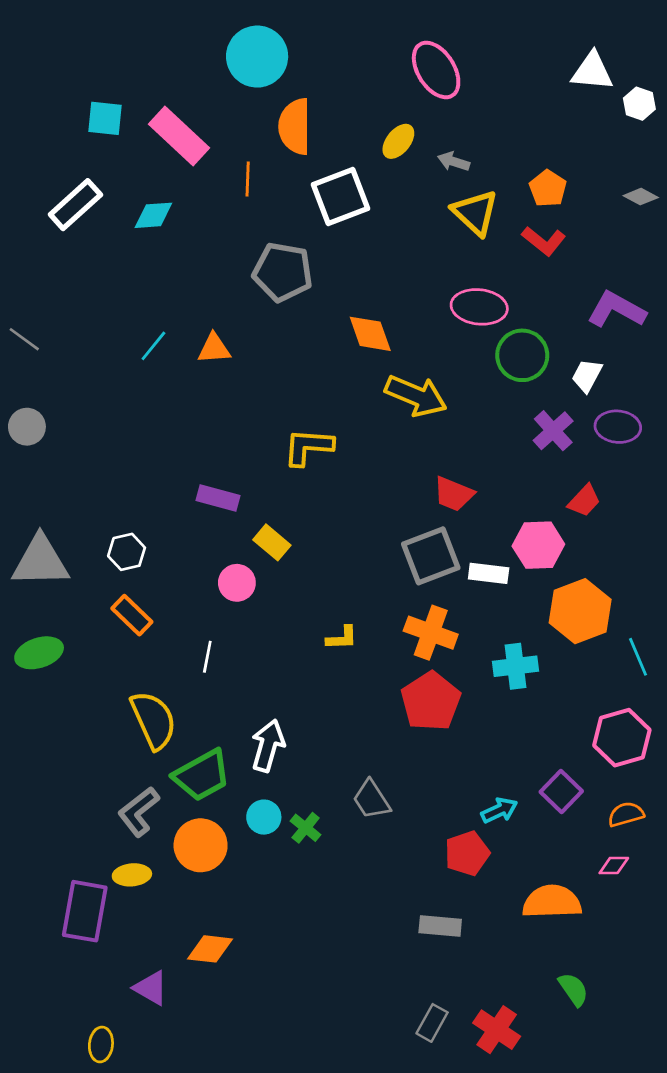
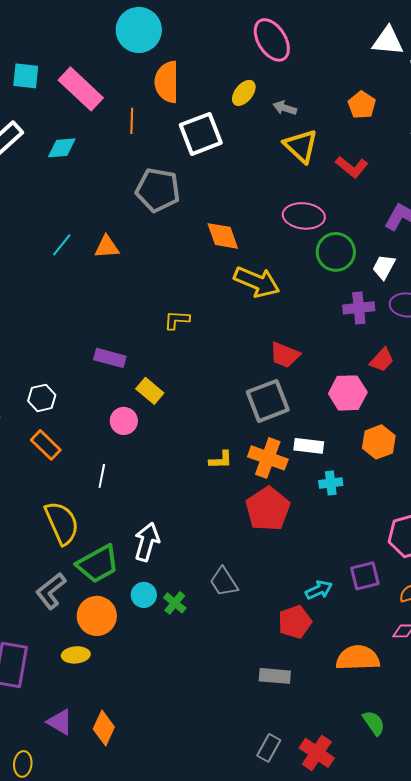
orange pentagon: (548, 188) -> (362, 105), moved
purple cross: (553, 431) -> (359, 308), turned 36
yellow L-shape: (308, 447) -> (177, 320), size x0.7
white rectangle: (489, 573) -> (309, 446), moved
orange hexagon: (580, 611) -> (379, 442), size x0.7
yellow L-shape: (342, 638) -> (221, 460), moved
cyan cross: (516, 666) -> (331, 483), size x0.7
purple square: (561, 791) -> (365, 576), turned 32
yellow ellipse: (132, 875) -> (76, 655), moved
orange diamond: (210, 949) -> (104, 728), moved, turned -72

